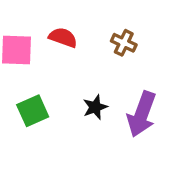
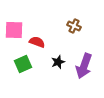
red semicircle: (63, 37) -> (37, 42), moved

